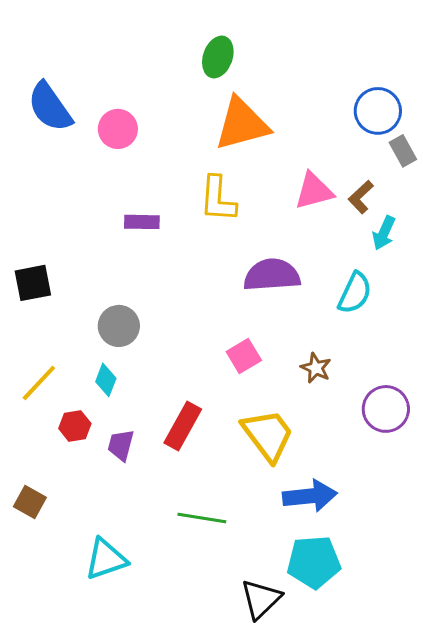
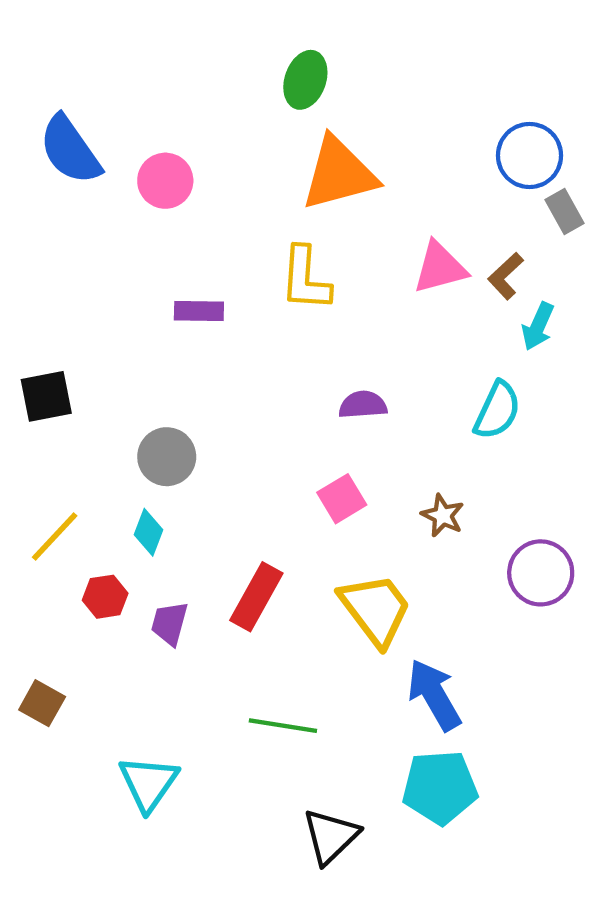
purple semicircle: (272, 275) -> (363, 405), moved, size x0.6
blue arrow: (310, 496) -> (434, 695), turned -114
cyan triangle: (106, 559) -> (148, 783), turned -36
black triangle: (261, 599) -> (331, 836), moved

